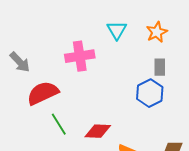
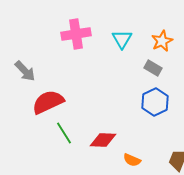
pink cross: (80, 56) -> (76, 34), moved
gray rectangle: (160, 67) -> (153, 68), moved, turned -60

